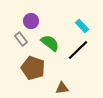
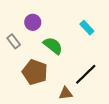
gray rectangle: (21, 39) -> (14, 41), moved
black line: (78, 50) -> (86, 74), moved

